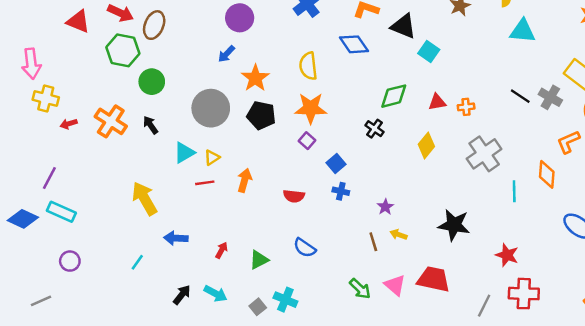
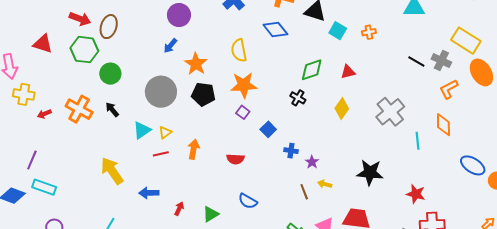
red triangle: (78, 21) -> (43, 44), moved
orange cross: (466, 107) -> (369, 32), moved
orange L-shape: (568, 142) -> (449, 89), moved
blue cross: (341, 191) -> (291, 151), moved
blue arrow: (176, 238) -> (149, 193), moved

